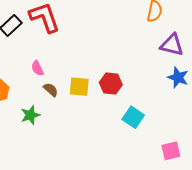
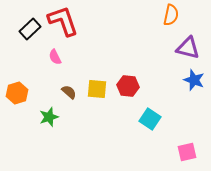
pink semicircle: (37, 68) -> (55, 57), moved

